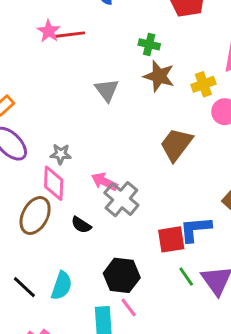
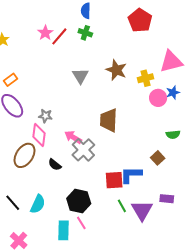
red line: (70, 35) -> (59, 36), turned -48
green cross: (149, 44) -> (85, 33), moved
brown trapezoid: (176, 144) -> (109, 120), moved, turned -40

